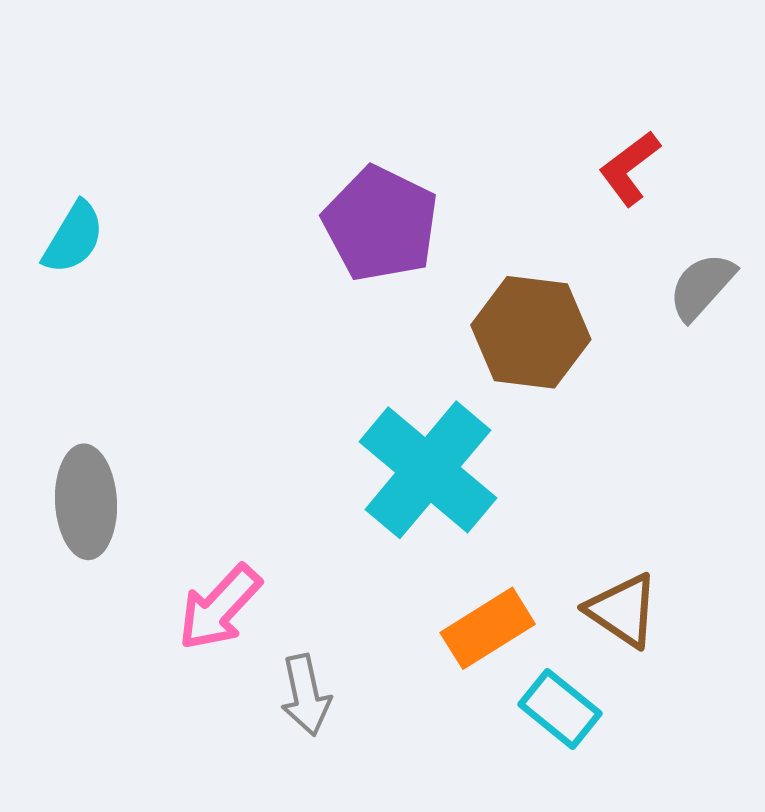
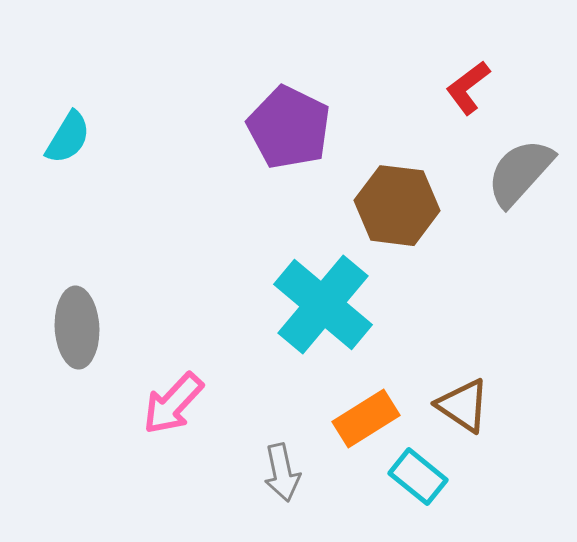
gray semicircle: (702, 286) -> (520, 173), size x1.4
gray arrow: (306, 695) -> (282, 473), moved

